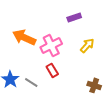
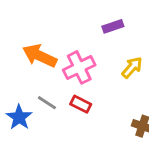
red rectangle: (52, 70) -> (81, 104), turned -32
gray line: (31, 82) -> (47, 103), moved

